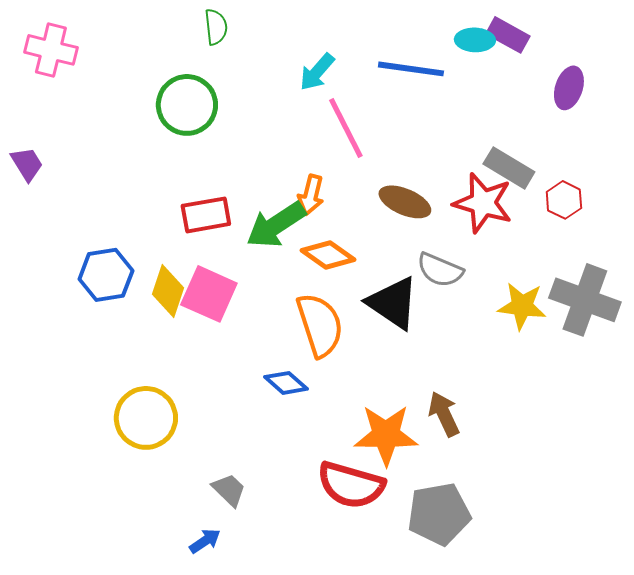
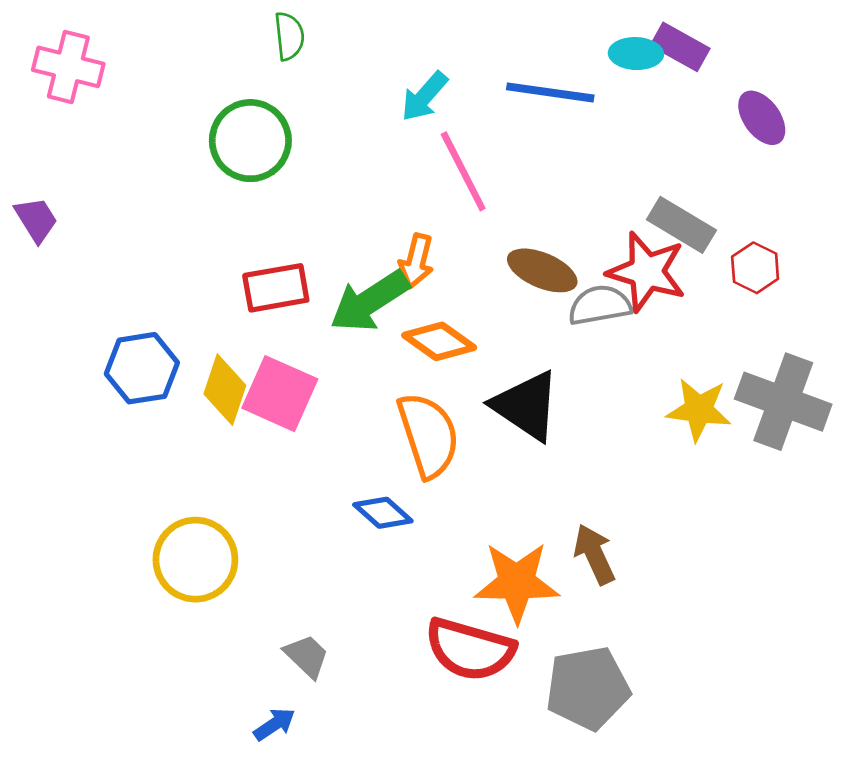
purple ellipse: (569, 88) -> (762, 118), turned -54
gray semicircle: (440, 270) -> (600, 305), moved, turned 147

